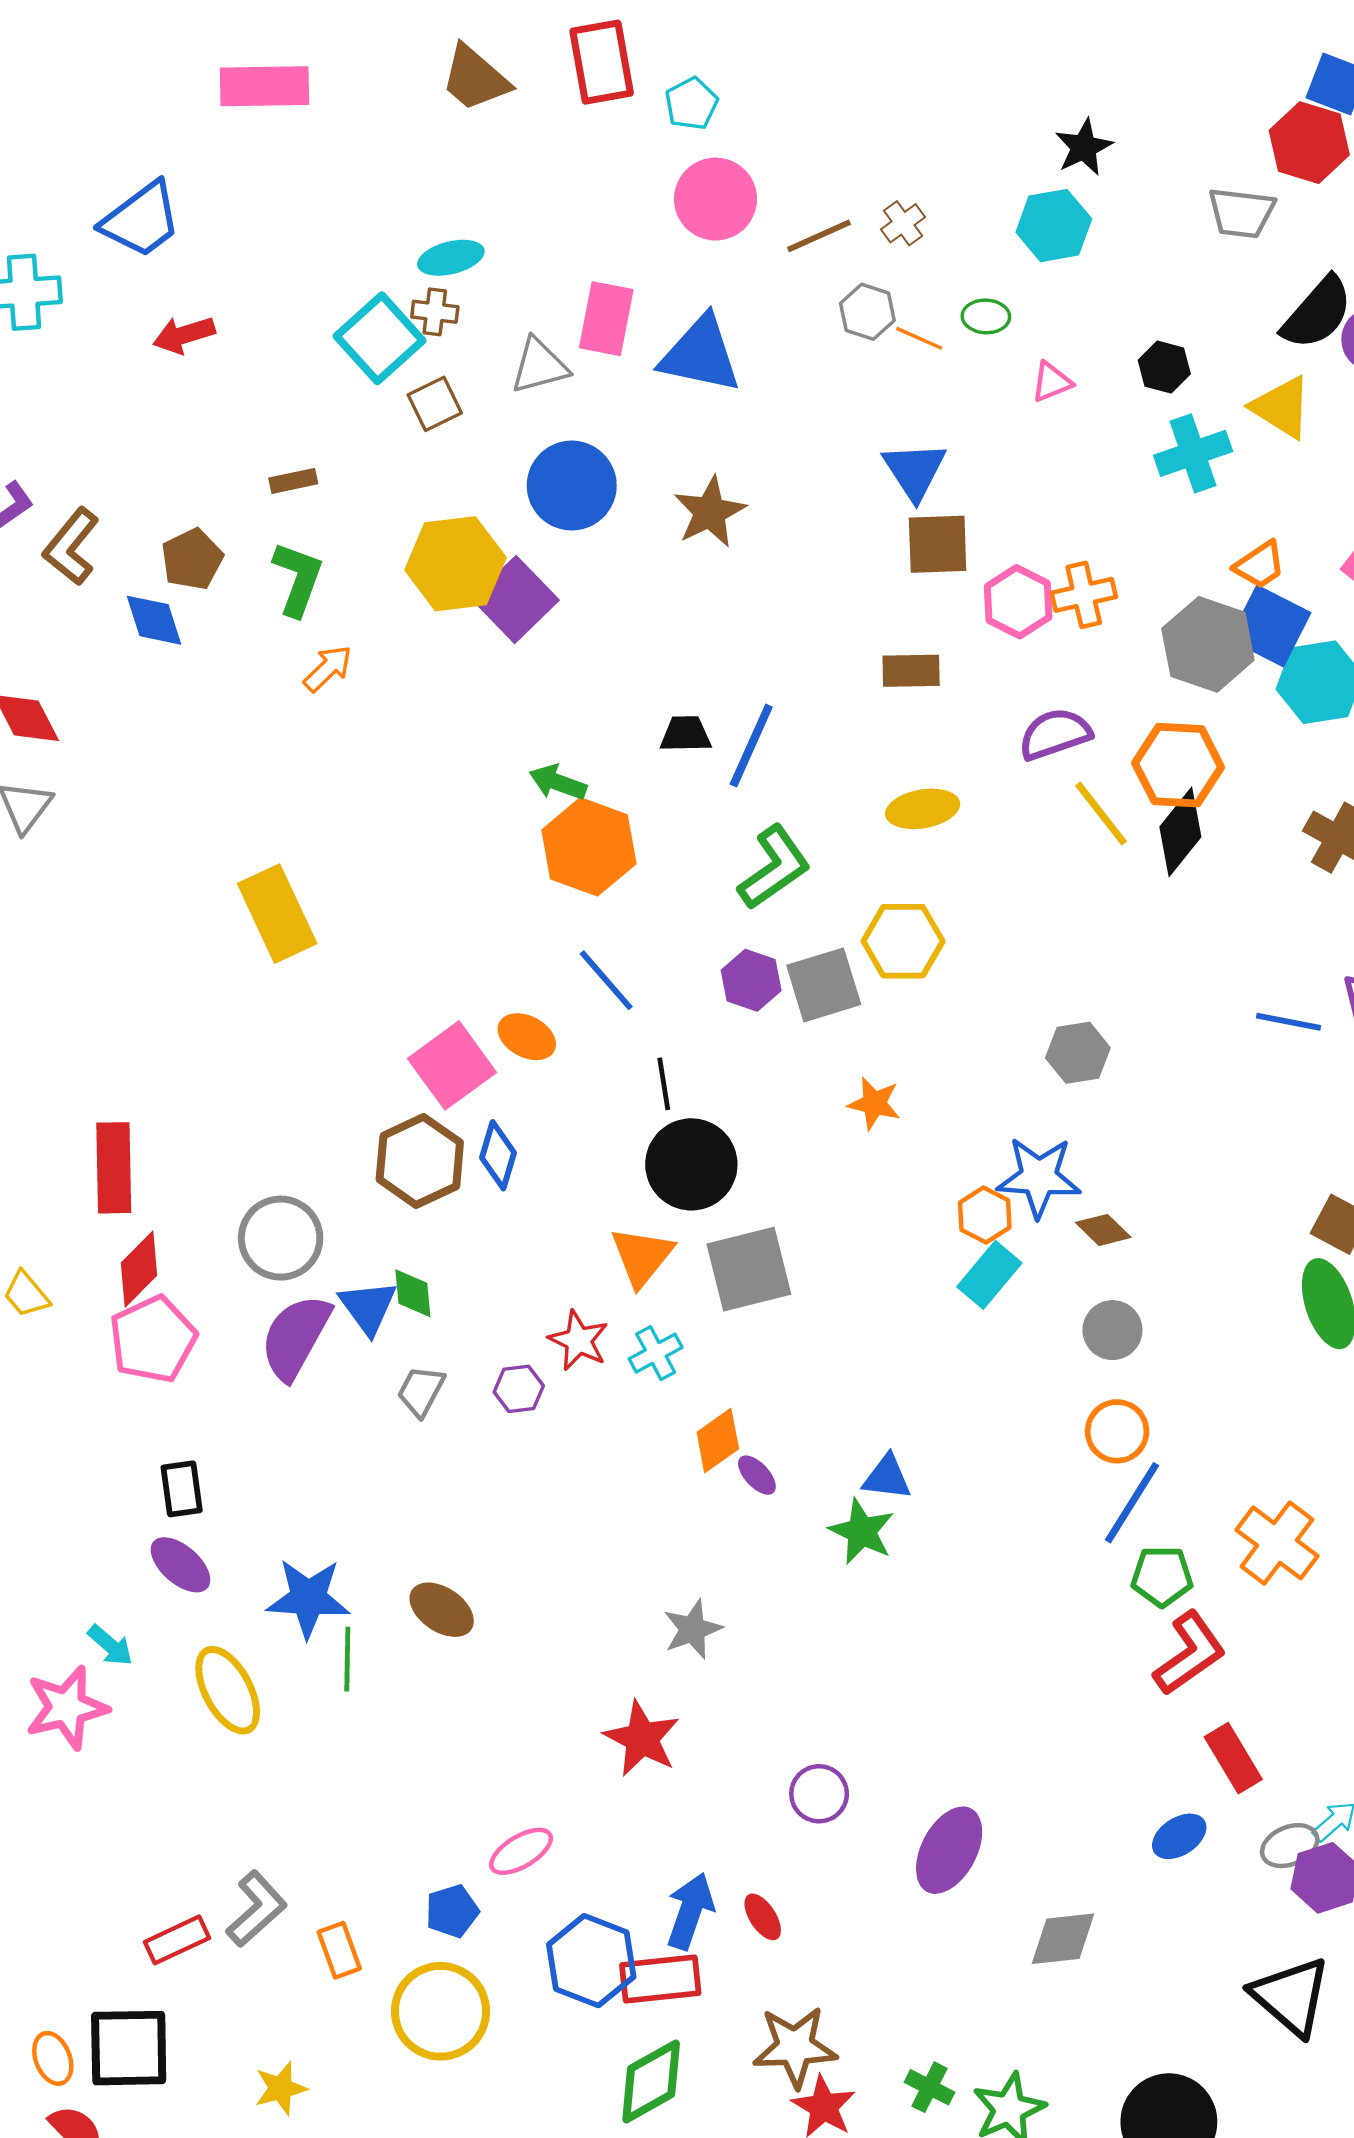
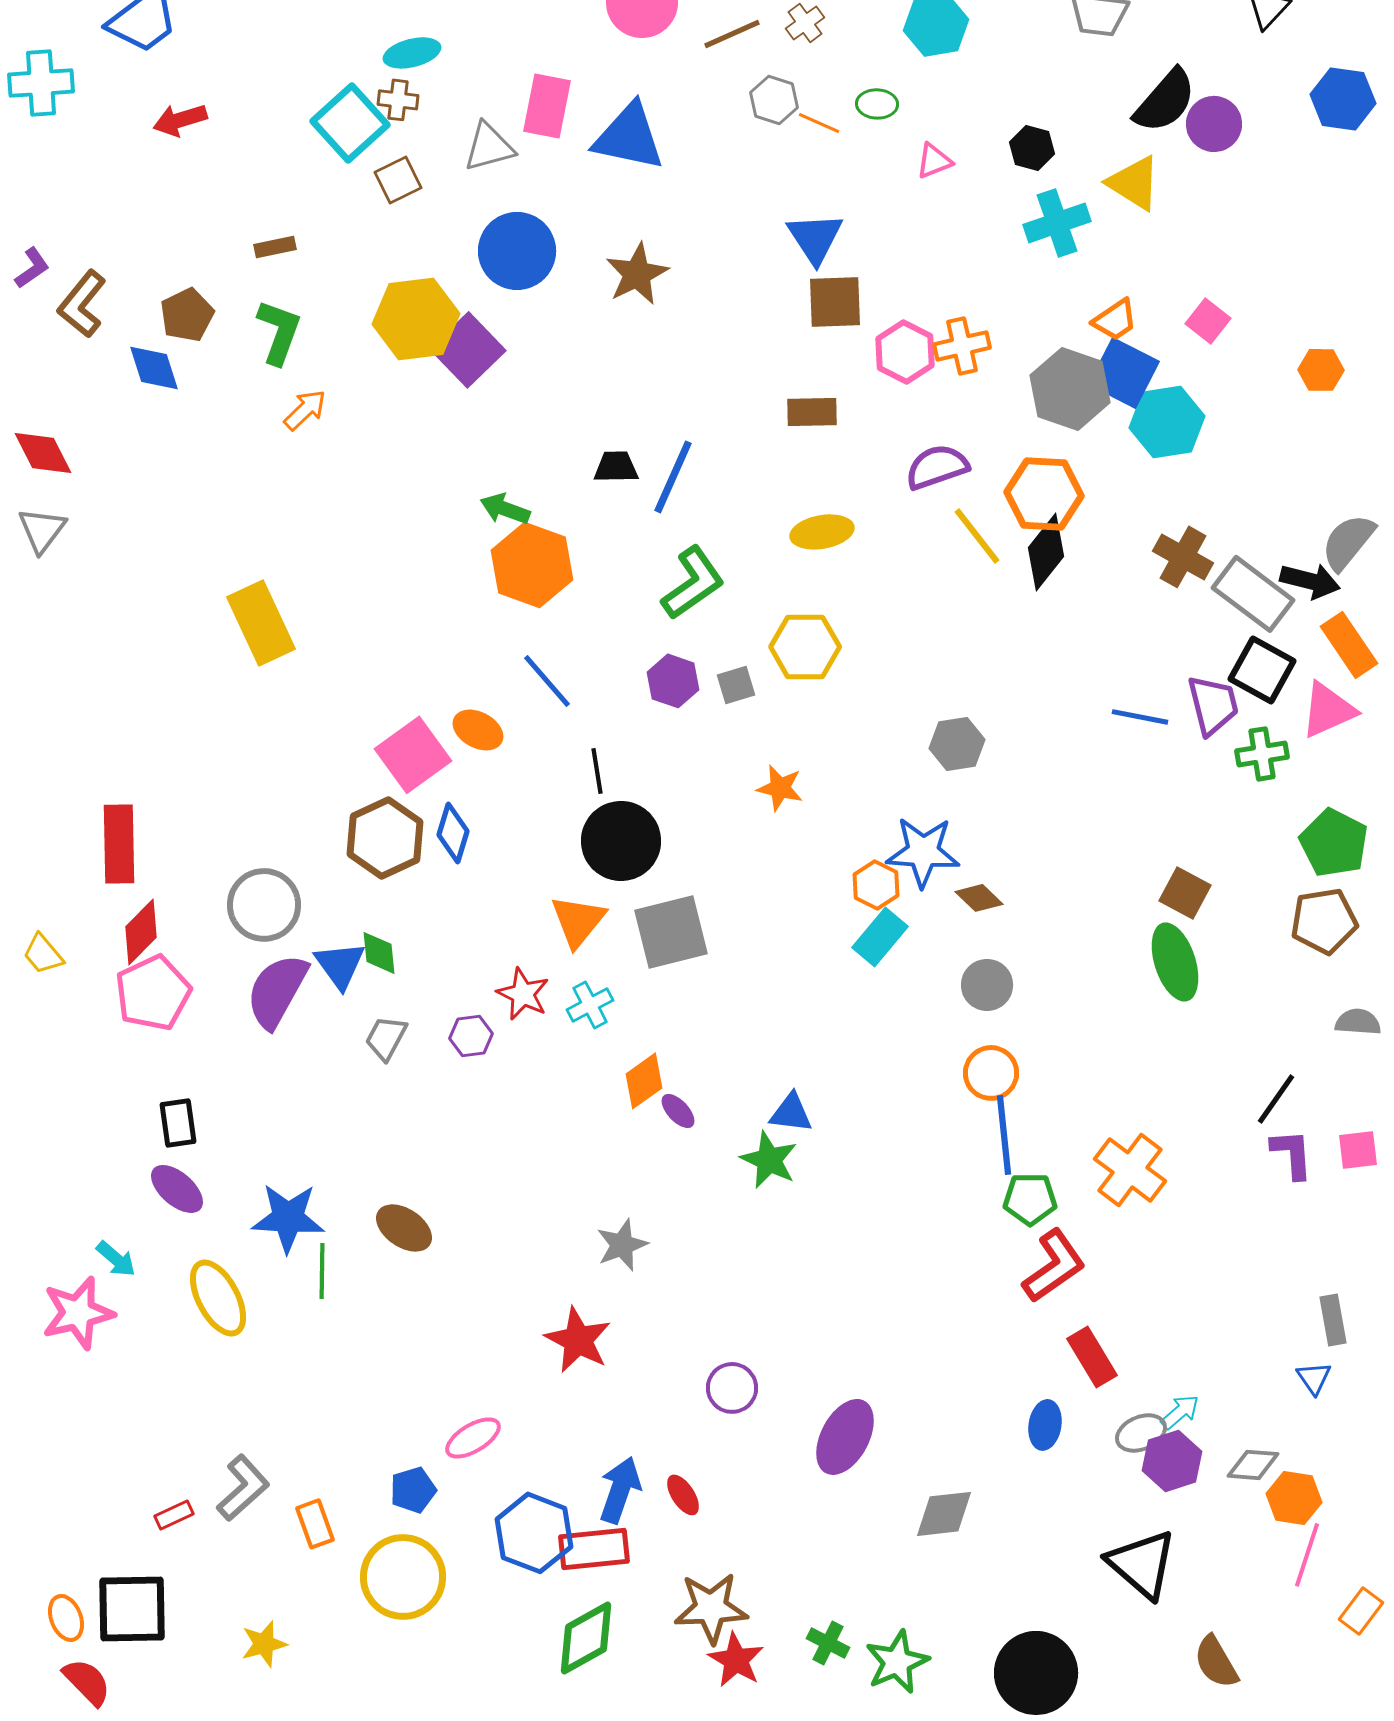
gray square: (824, 985) -> (736, 685), size x0.6
blue line: (1132, 1503) -> (1004, 1135), turned -38
blue ellipse: (1179, 1836) -> (1045, 1425), turned -48
red rectangle: (177, 1940) -> (174, 1515), size x0.7

